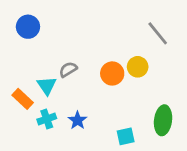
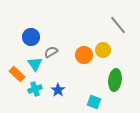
blue circle: (28, 27) -> (31, 37), moved
green ellipse: (163, 120) -> (115, 80), moved
cyan square: (126, 136) -> (94, 102), turned 32

